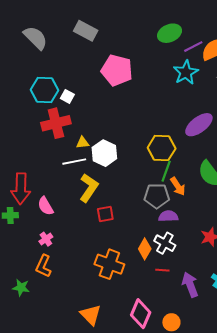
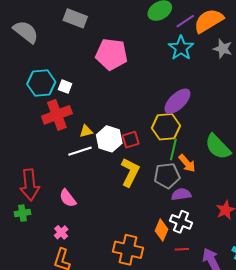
purple ellipse: (199, 125) -> (177, 101), moved
yellow L-shape: (89, 188) -> (130, 172), moved
pink semicircle: (45, 206) -> (68, 198), moved
red square: (105, 214) -> (131, 140), moved

